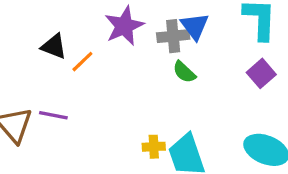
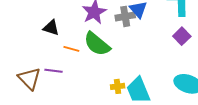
orange line: (82, 62) -> (71, 49), moved, turned 63
green semicircle: (184, 72) -> (97, 44), moved, size x1.8

